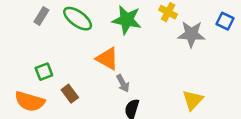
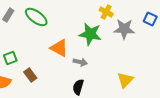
green star: (127, 20) -> (90, 34), moved
gray arrow: (123, 83) -> (80, 62), moved, turned -48

